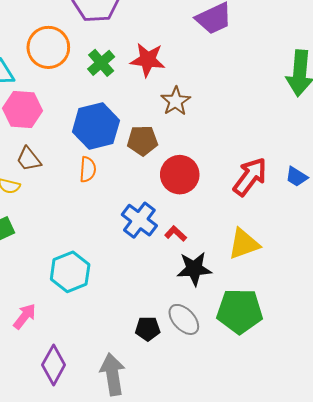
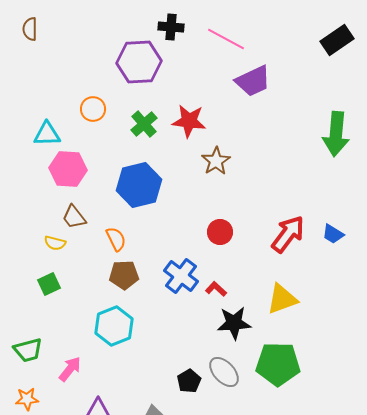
orange circle: (48, 47) -> (93, 109), size x0.6
brown pentagon: (142, 140) -> (124, 275), moved
orange semicircle: (88, 169) -> (116, 239), moved, turned -30
red circle: (180, 175) -> (220, 232), size x0.7
black pentagon: (148, 329) -> (189, 381), turned -30

